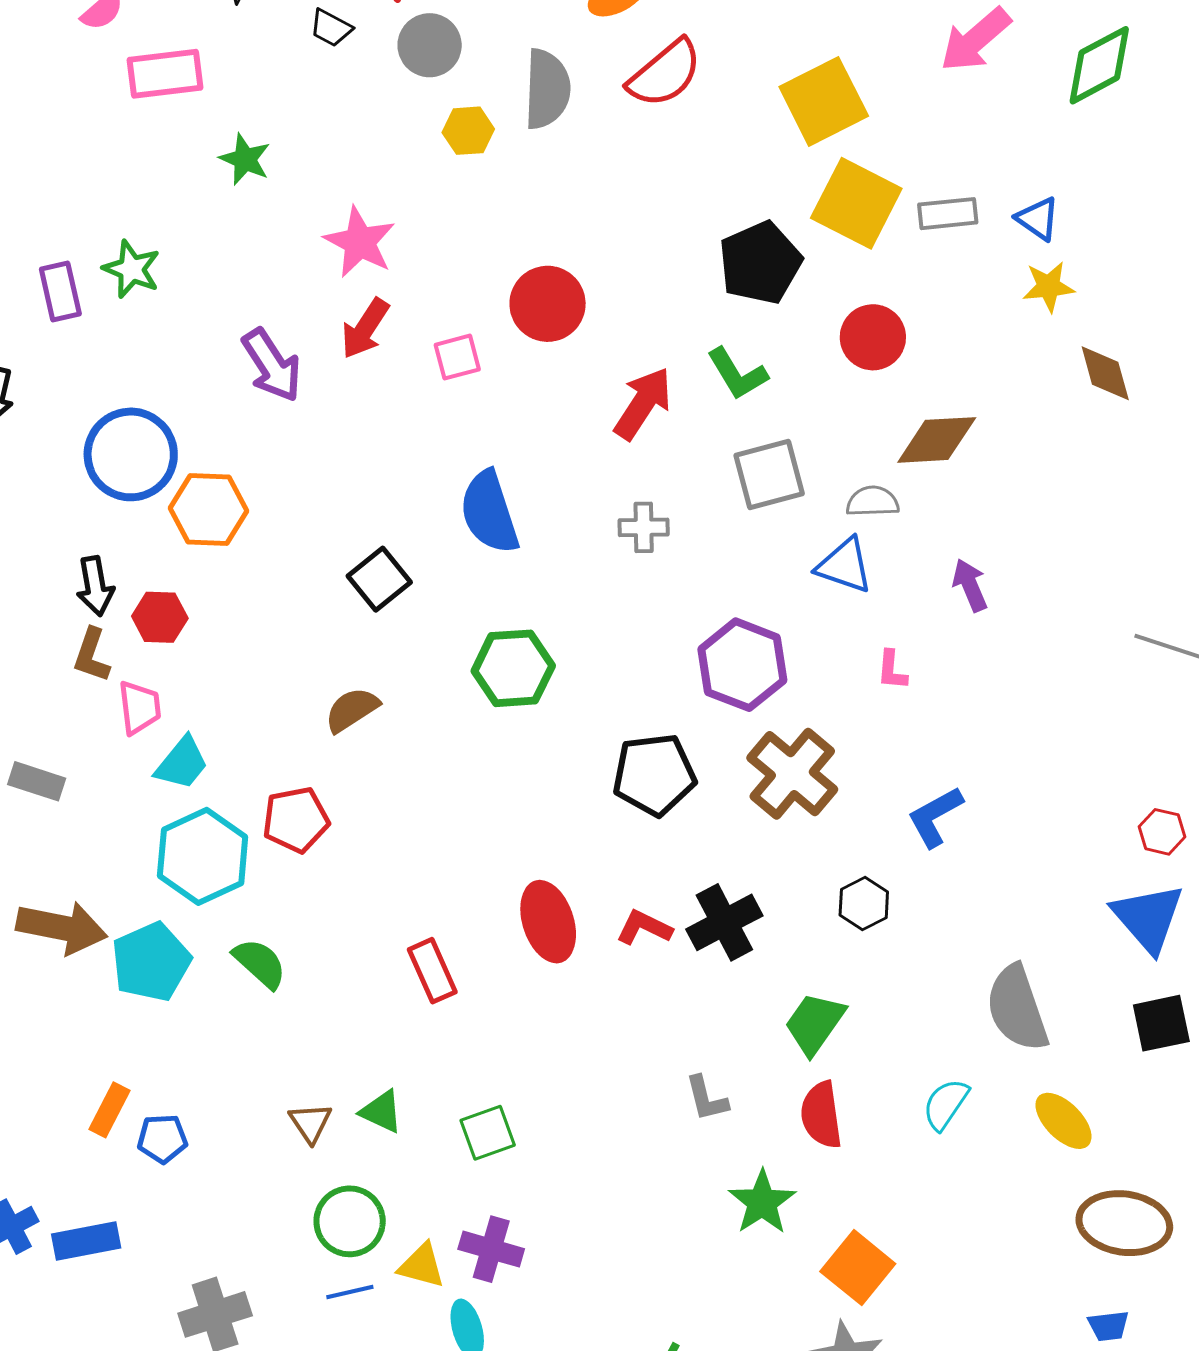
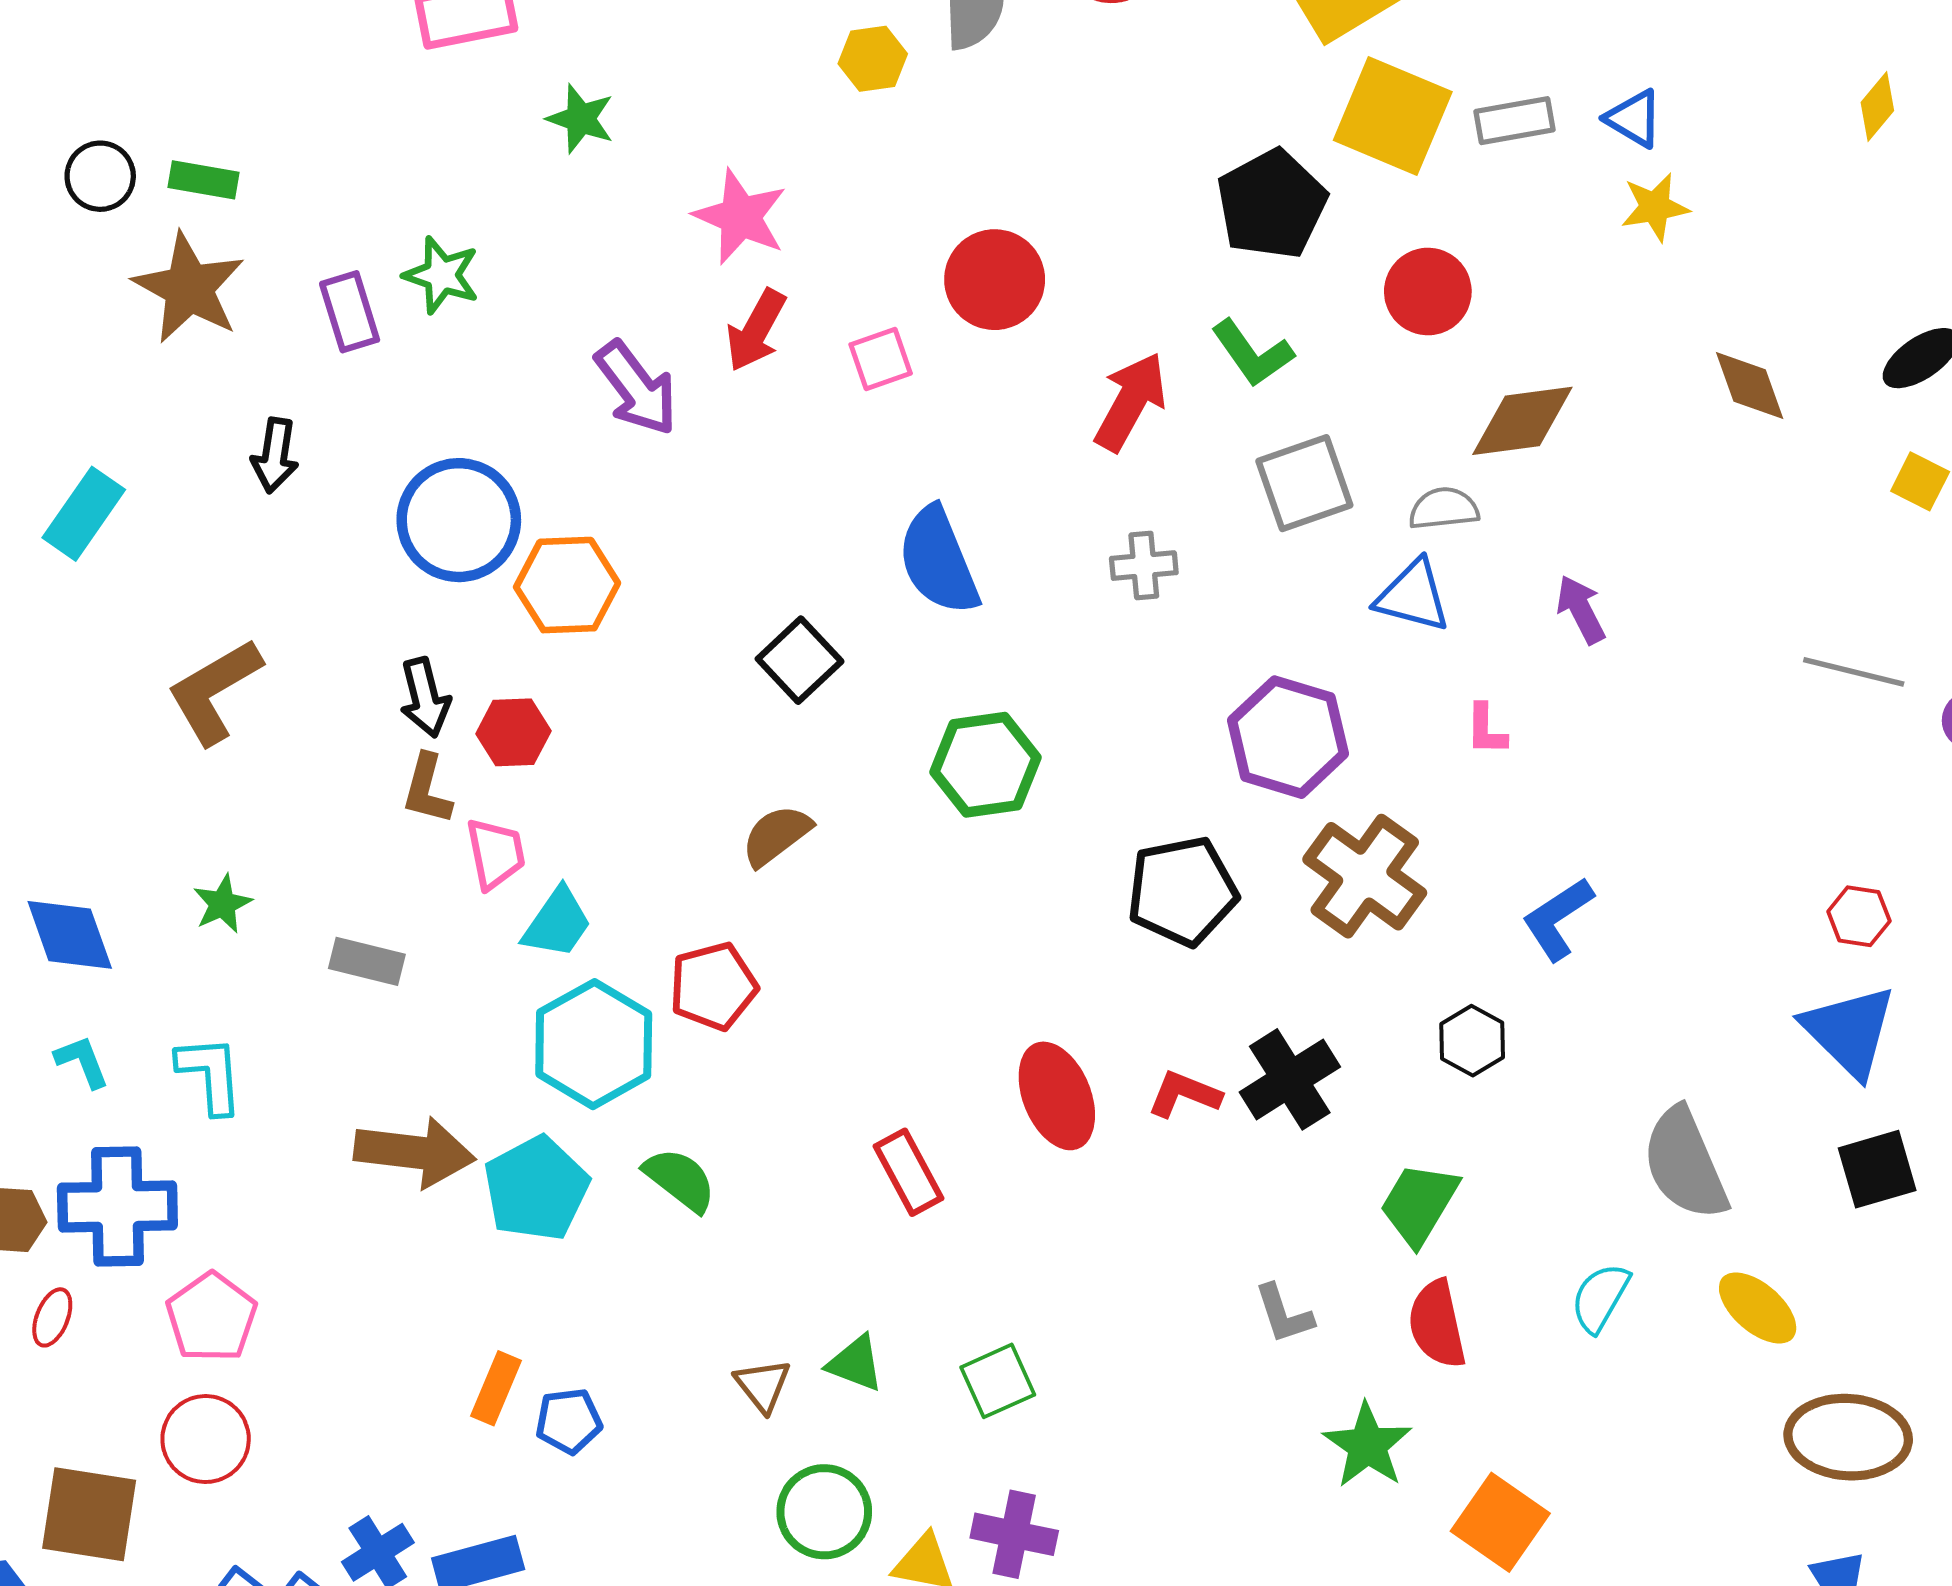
brown diamond: (1105, 373) -> (1750, 386), moved

